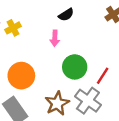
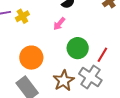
pink arrow: (55, 38) -> (59, 24), turned 40

